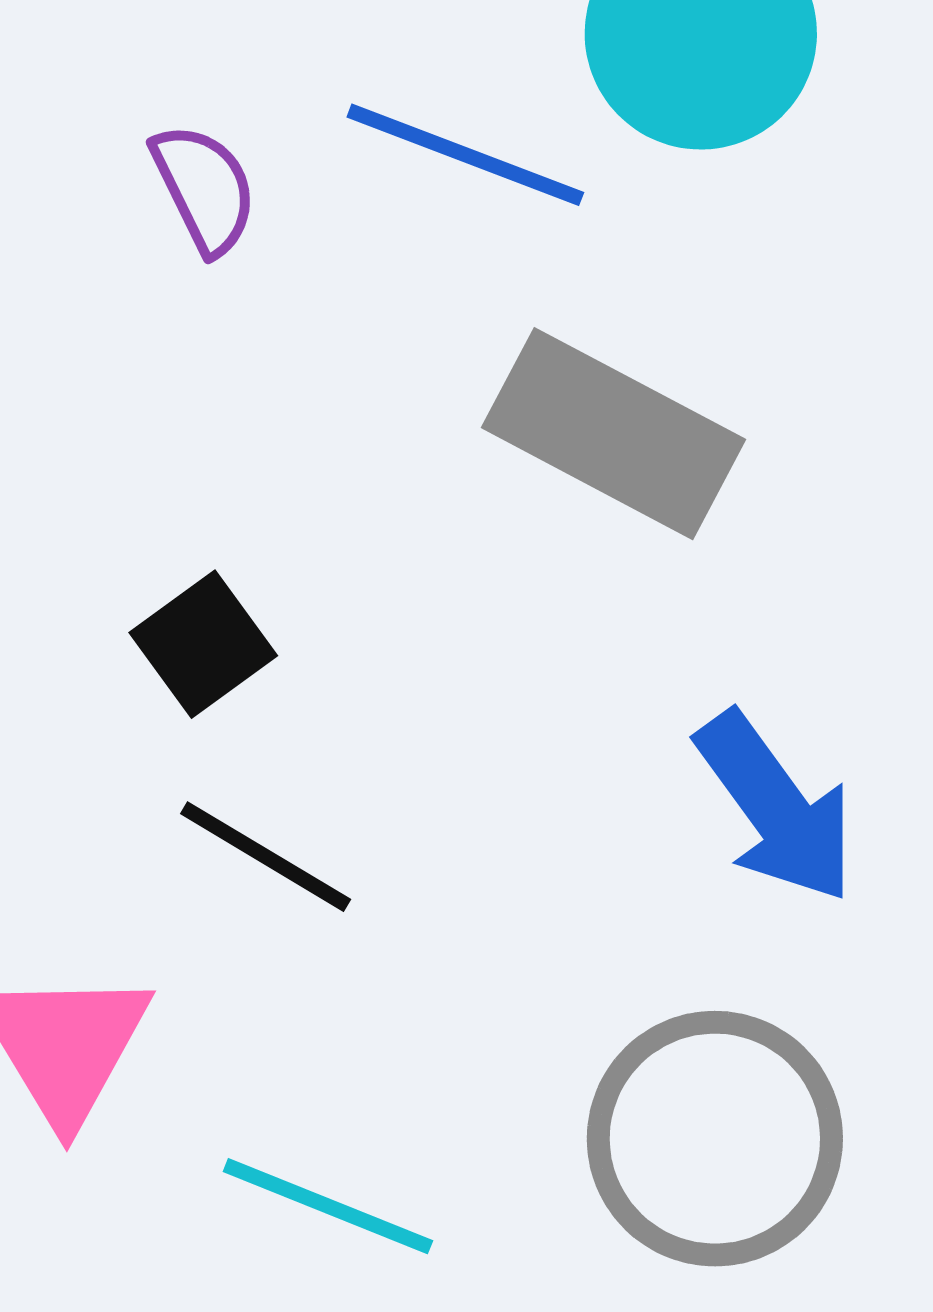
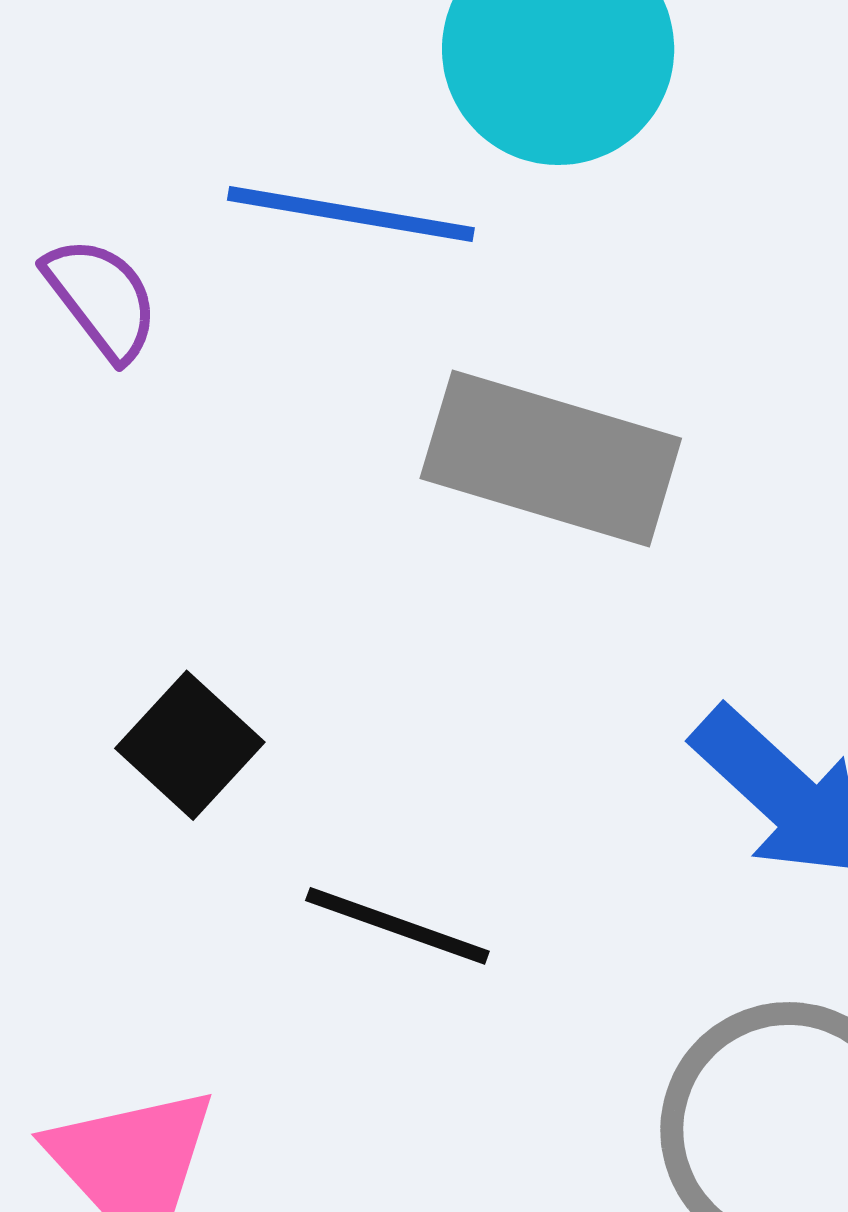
black line: (266, 857) -> (397, 926), moved

